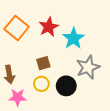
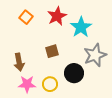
orange square: (17, 28) -> (26, 17), size x0.6
yellow circle: (41, 84) -> (50, 84), moved

